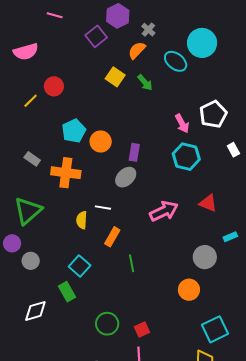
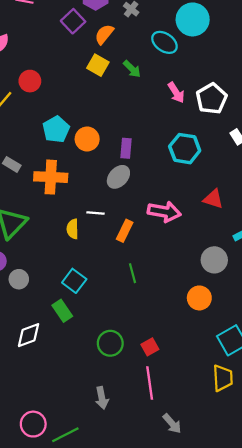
orange semicircle: (137, 50) -> (104, 34), moved
pink arrow: (182, 123) -> (176, 93), moved
pink arrow: (164, 211) -> (164, 212), turned 40
orange rectangle: (112, 237) -> (125, 231), moved

